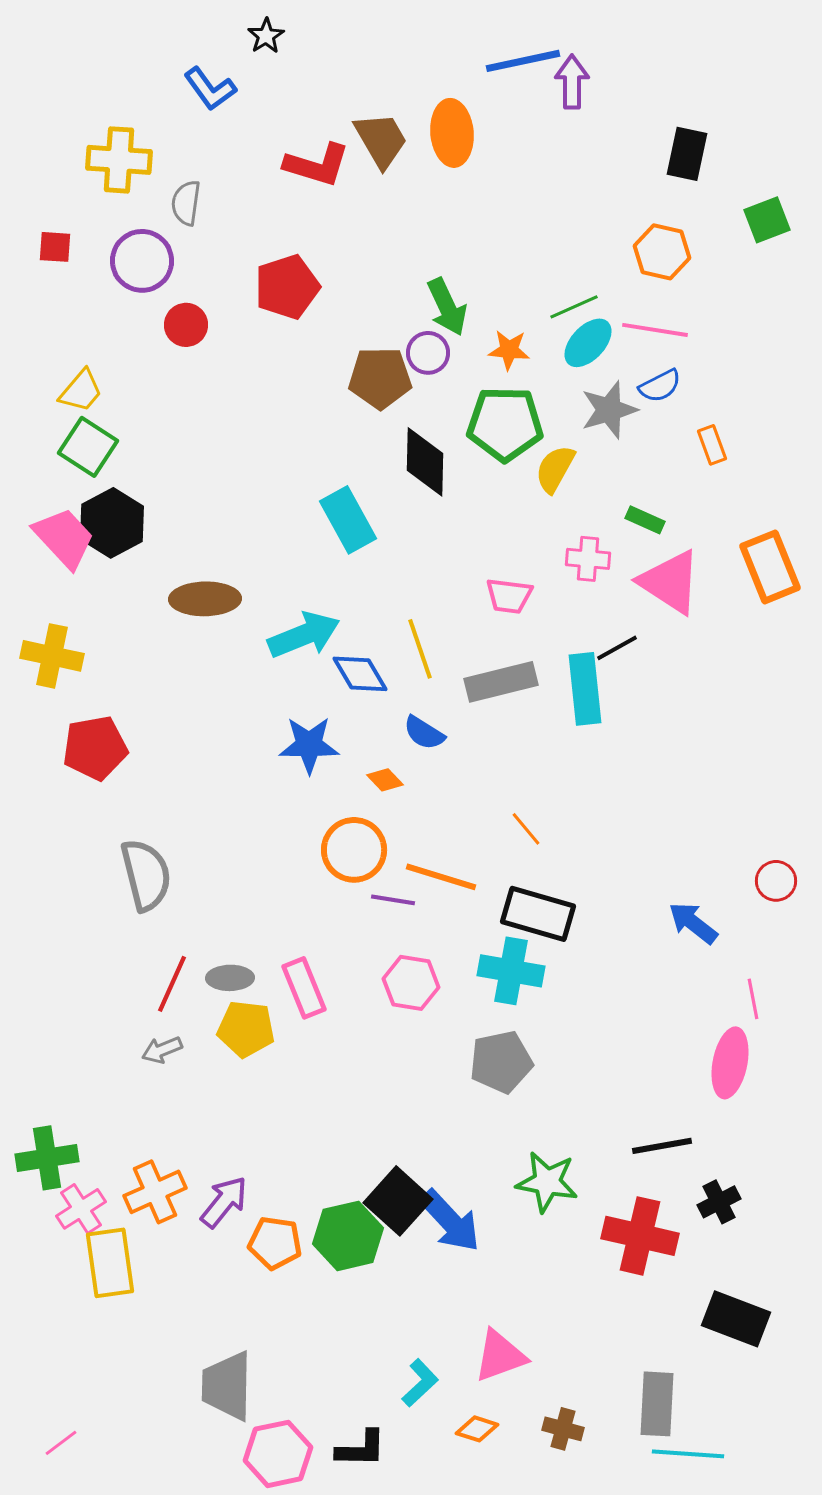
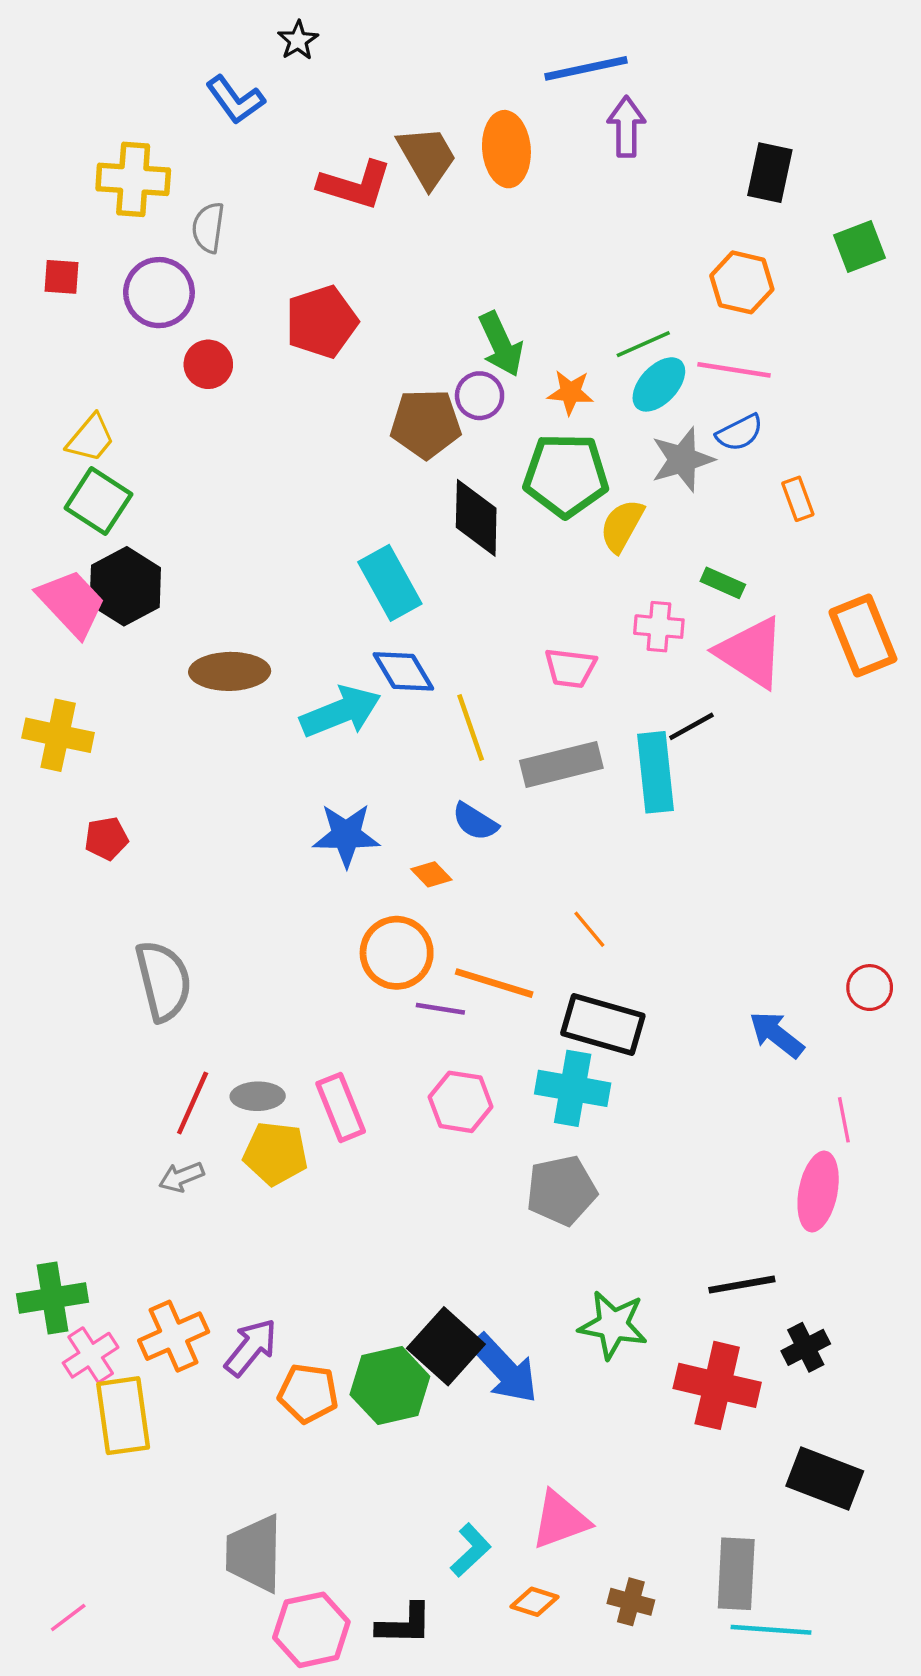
purple arrow: (572, 82) -> (626, 127), moved
blue diamond: (360, 674) -> (403, 671), moved
red pentagon: (95, 748) -> (106, 838), size x0.6

